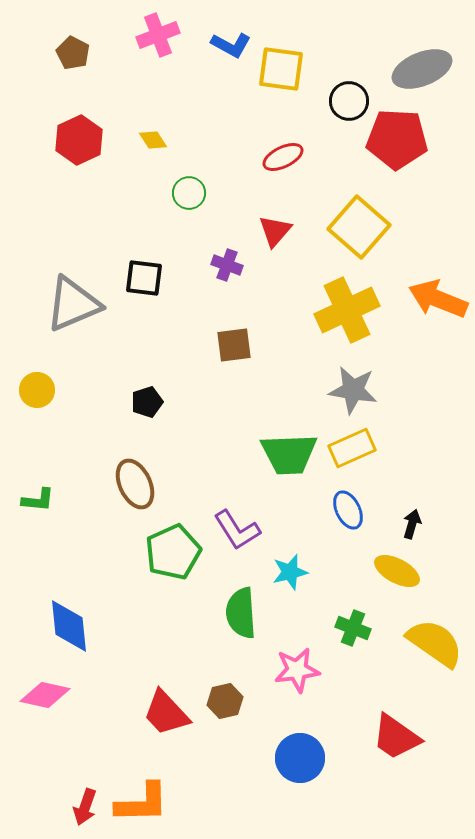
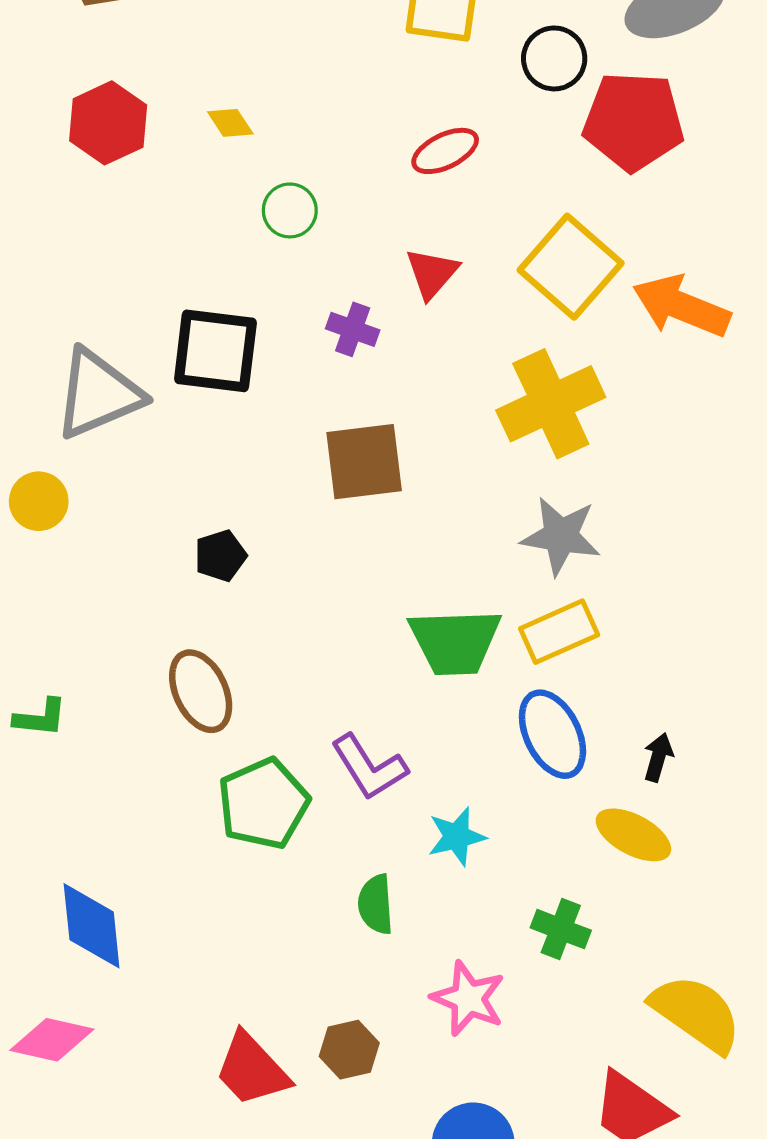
black square: (144, 278) -> (215, 351), size x1.4
orange arrow: (438, 299) -> (681, 306), moved
brown square: (234, 345) -> (364, 462), size x1.4
yellow circle: (37, 390) -> (39, 501), moved
blue ellipse: (348, 510) -> (552, 734), size x1.4
green semicircle: (241, 613) -> (376, 904), size x0.7
yellow semicircle: (435, 643) -> (696, 1013), moved
pink star: (297, 670) -> (468, 998), turned 30

